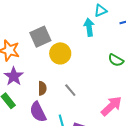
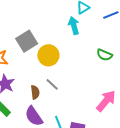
gray line: (70, 90) -> (52, 84), moved

